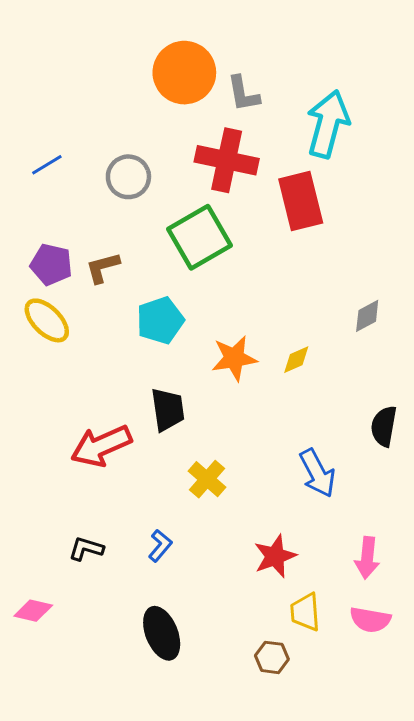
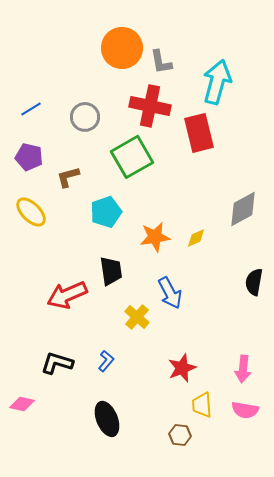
purple pentagon: (51, 264) -> (29, 157), moved
gray diamond: (367, 316) -> (243, 209), size x1.6
blue arrow: (317, 473) -> (170, 293), moved
black L-shape: (86, 549) -> (57, 363), size x1.4

